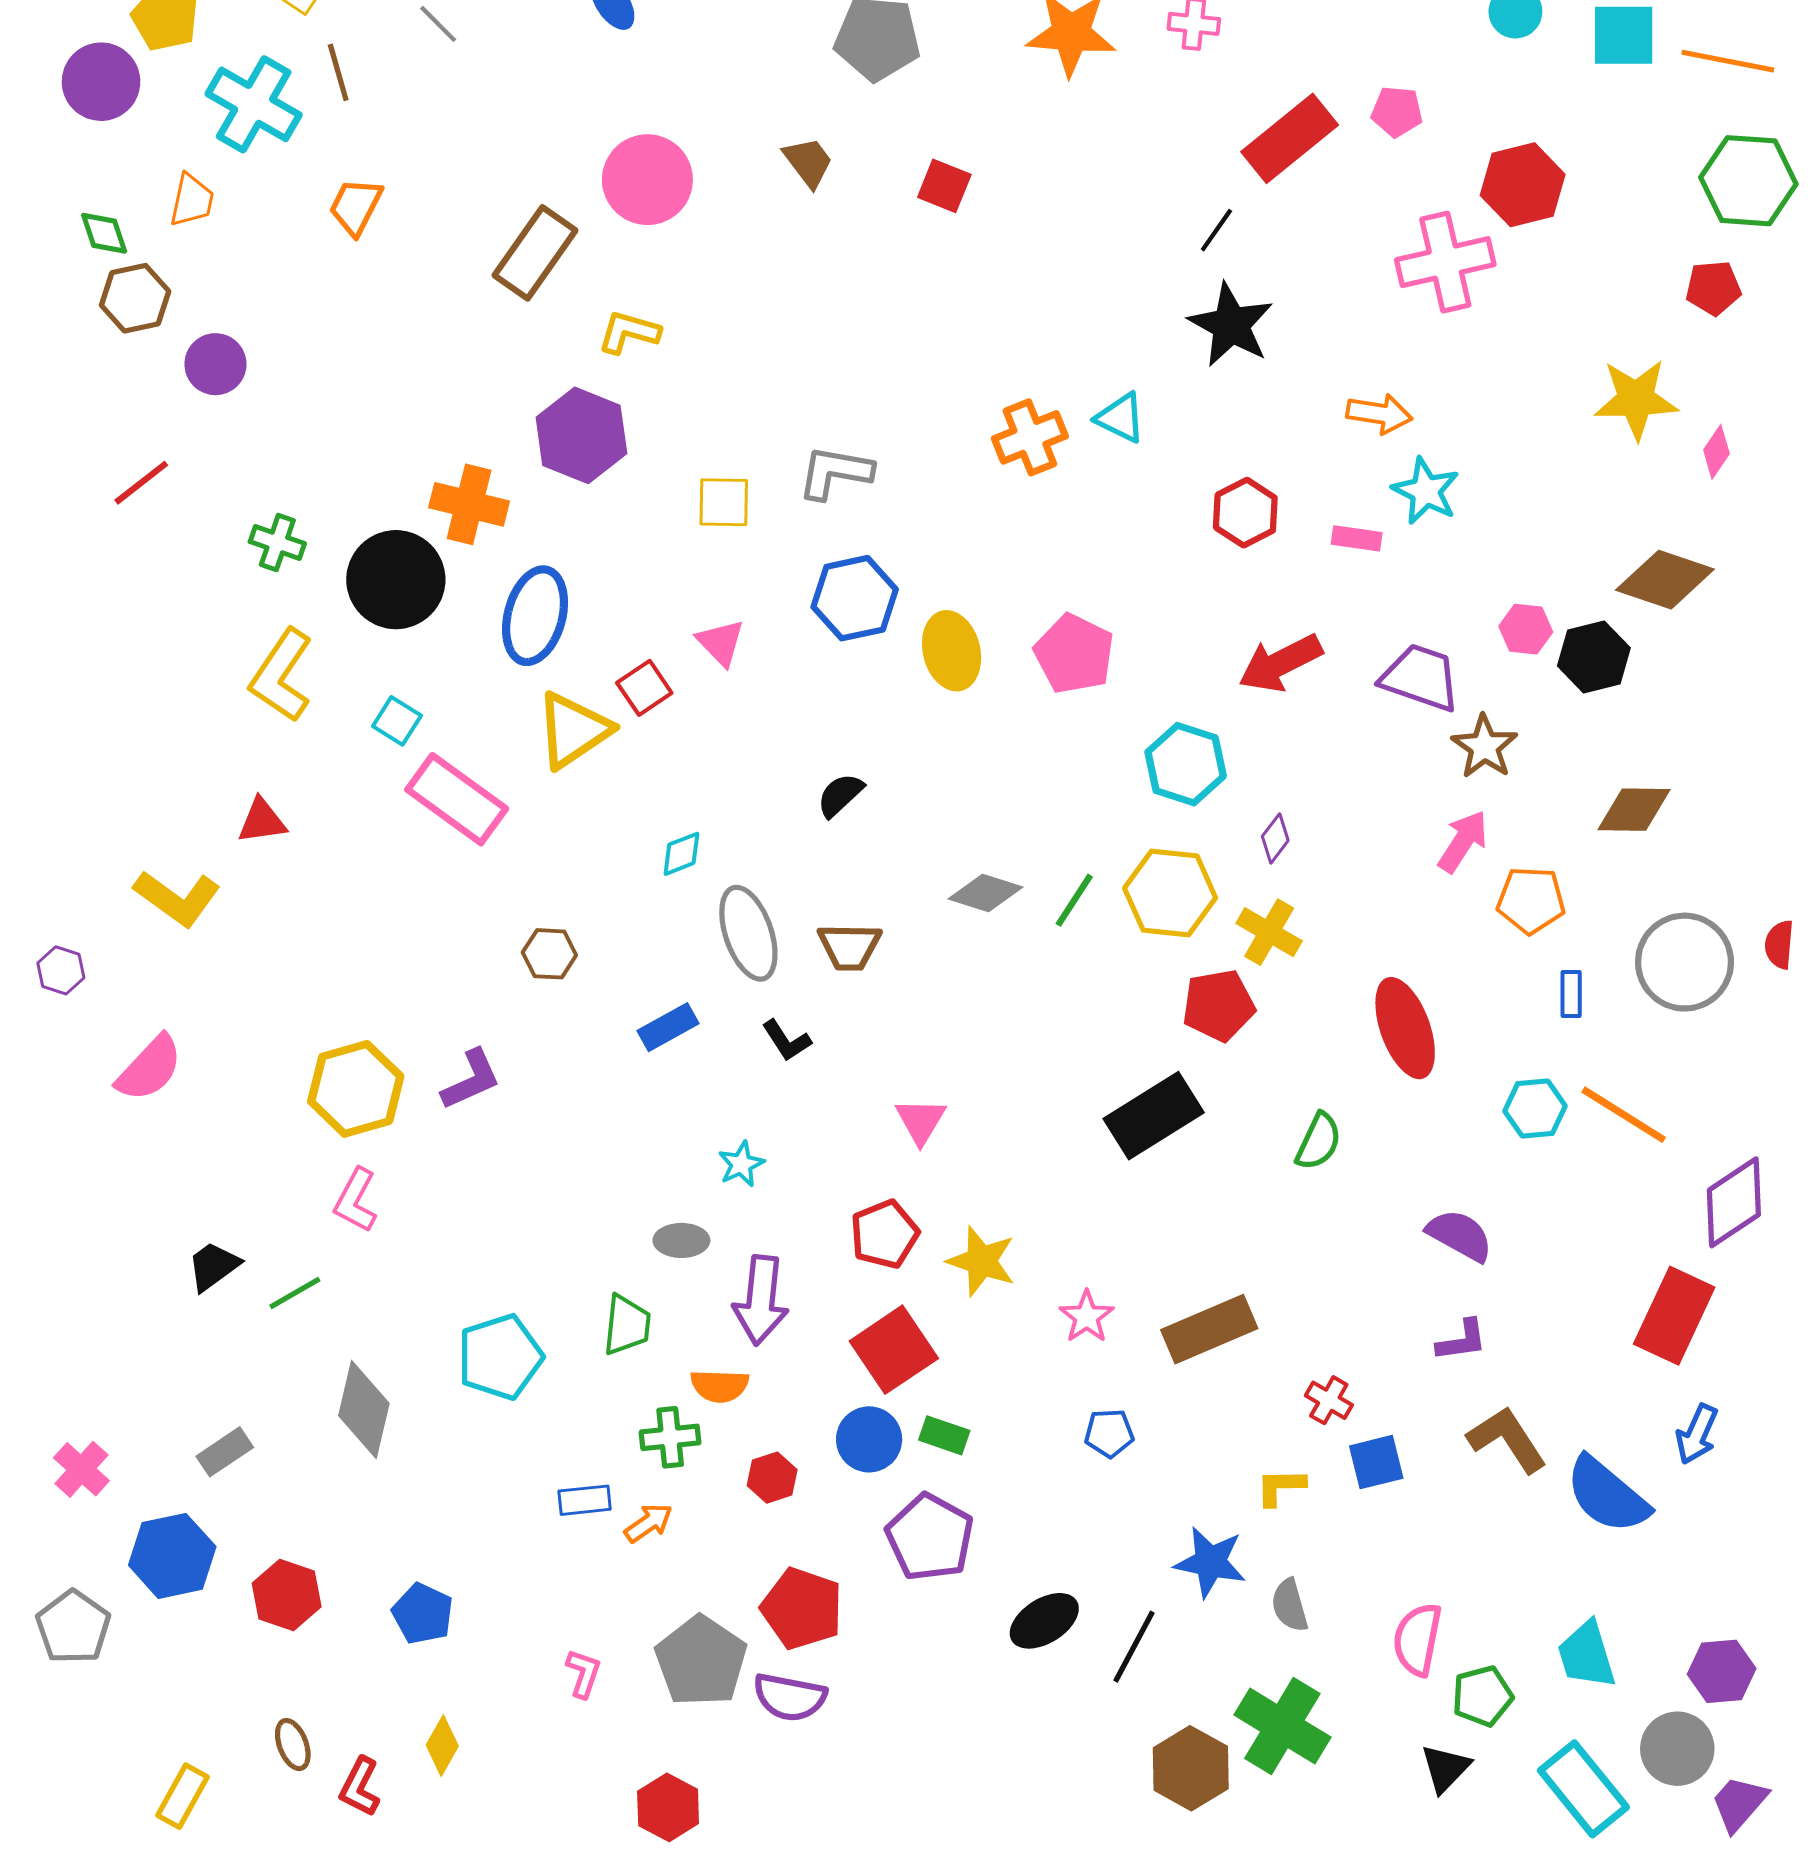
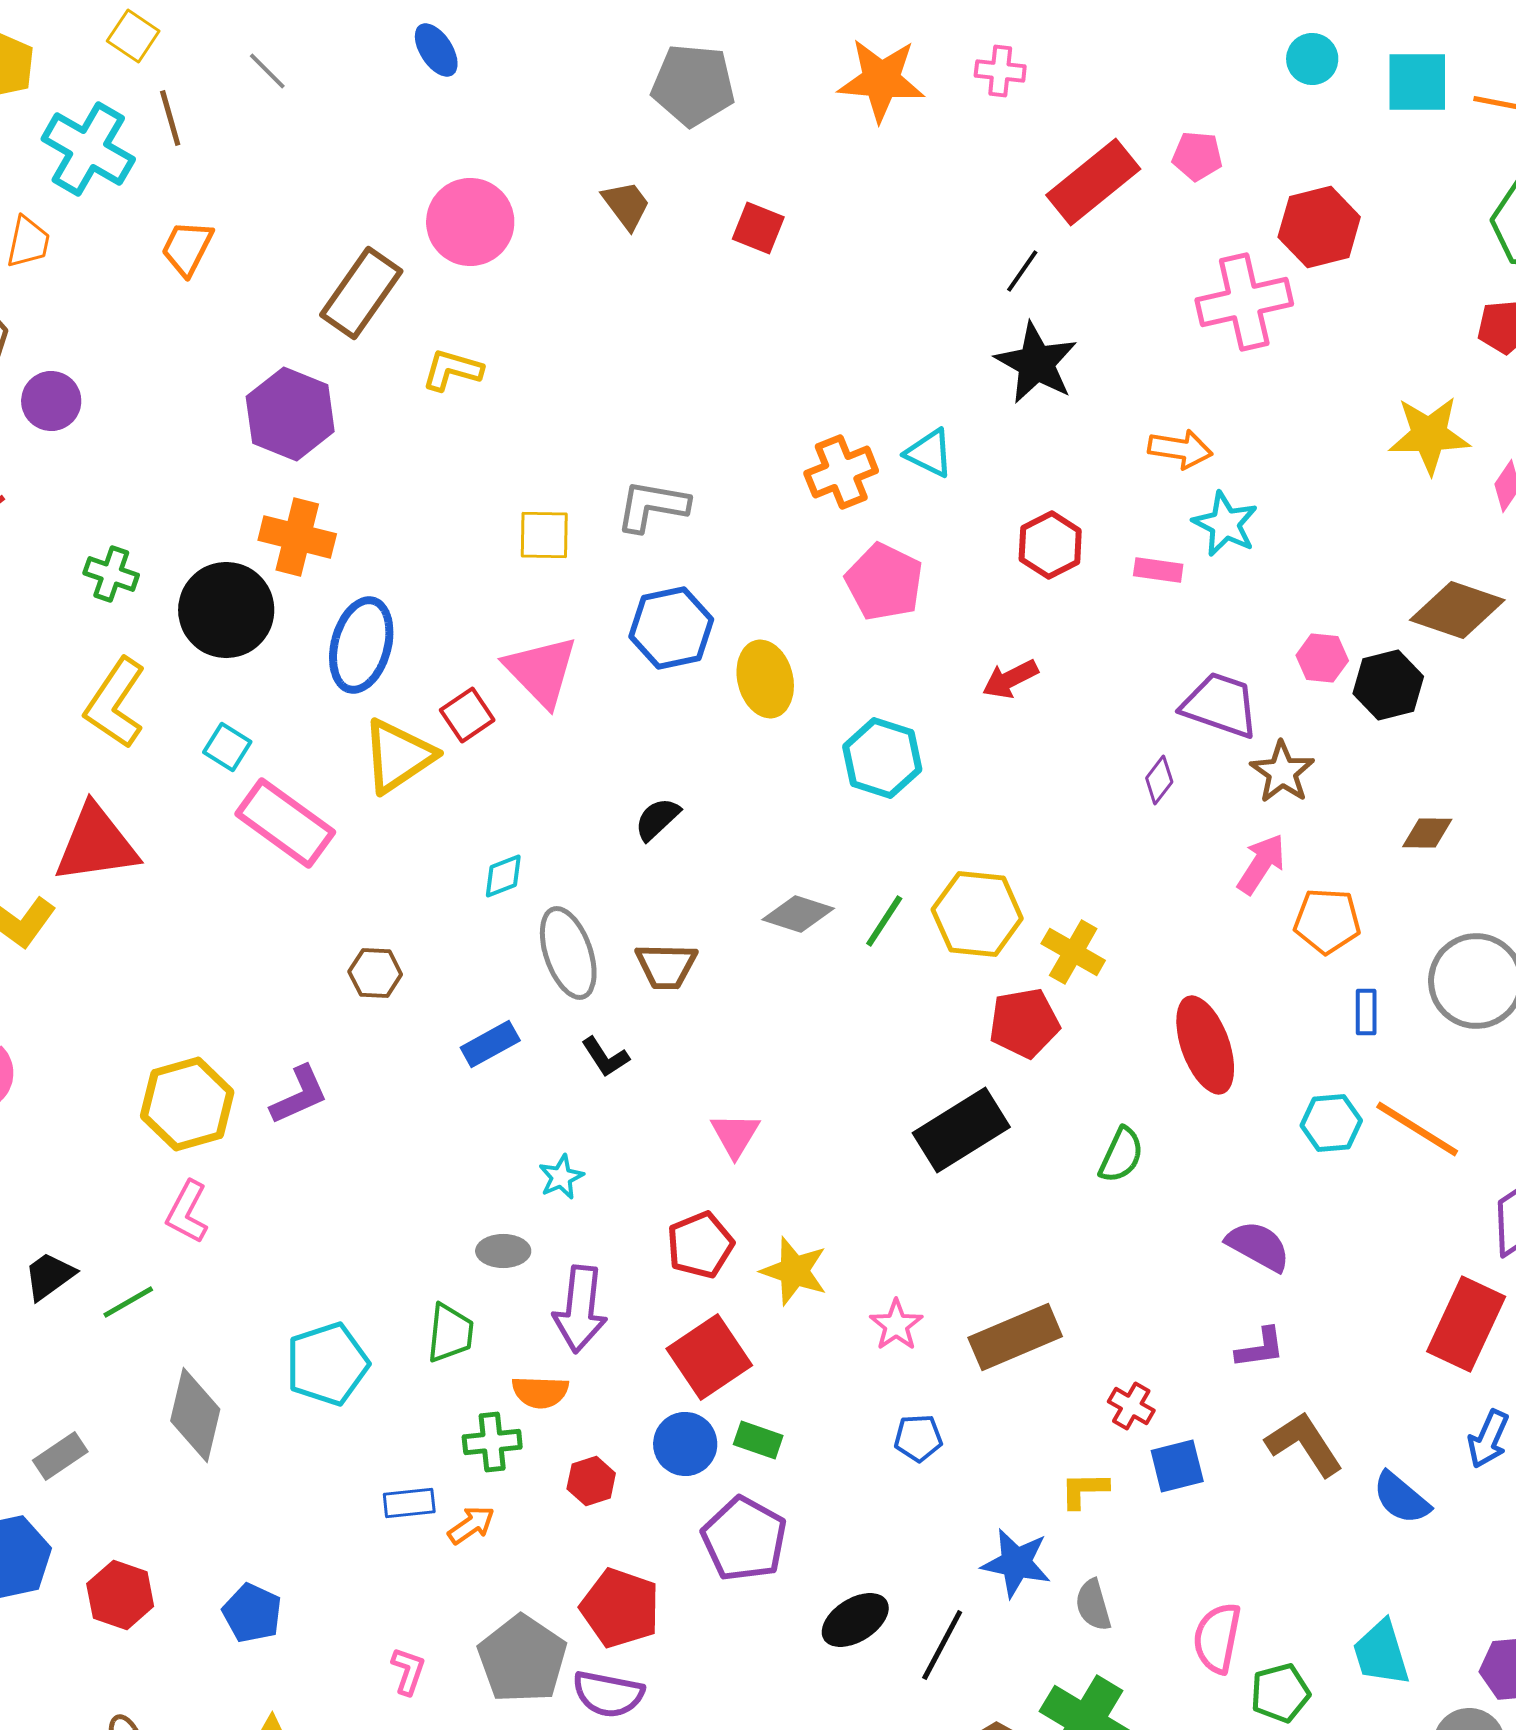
purple hexagon: (581, 435) -> (290, 414), moved
pink triangle: (721, 643) -> (541, 671), size x1.6
pink pentagon: (1074, 654) -> (884, 582), moved
red arrow: (1280, 663) -> (1010, 679), moved, size x0.7
cyan hexagon: (1186, 764) -> (882, 758), moved
brown diamond: (1634, 810) -> (1427, 833), size x0.7
red triangle: (262, 821) -> (96, 844), size x1.8
purple diamond: (1275, 838) -> (1159, 780), moved
blue semicircle: (1607, 1495) -> (1401, 1498), size x0.7

